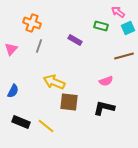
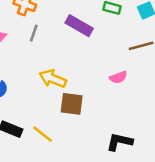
purple rectangle: (75, 40) -> (79, 26), size x1.5
black L-shape: (104, 108) -> (120, 142), moved

